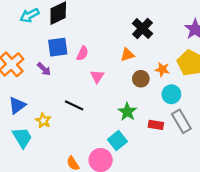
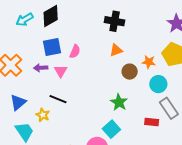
black cross: (142, 28) -> (115, 21), moved, turned -30
purple arrow: (44, 69) -> (41, 68), turned 136
pink triangle: (97, 76) -> (61, 71), moved
black line: (74, 105) -> (58, 99), moved
red rectangle: (156, 125) -> (152, 122), moved

